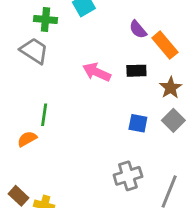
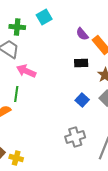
pink arrow: (97, 72) -> (26, 71), moved
blue square: (138, 123) -> (82, 100), turned 32

